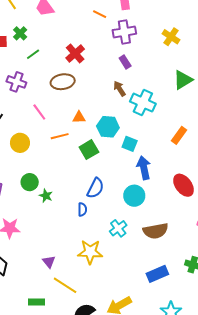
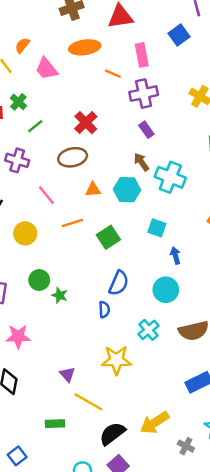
orange triangle: (79, 117) -> (93, 190), moved
cyan hexagon: (108, 127) -> (127, 190), moved
blue arrow: (144, 168) -> (175, 256), size x0.6

